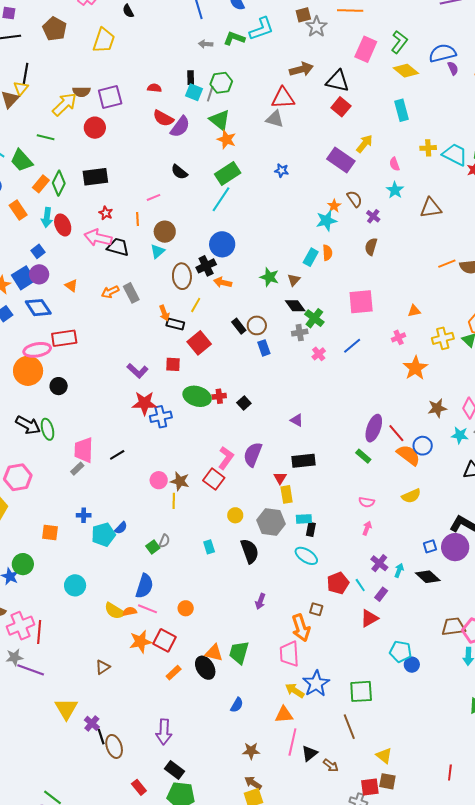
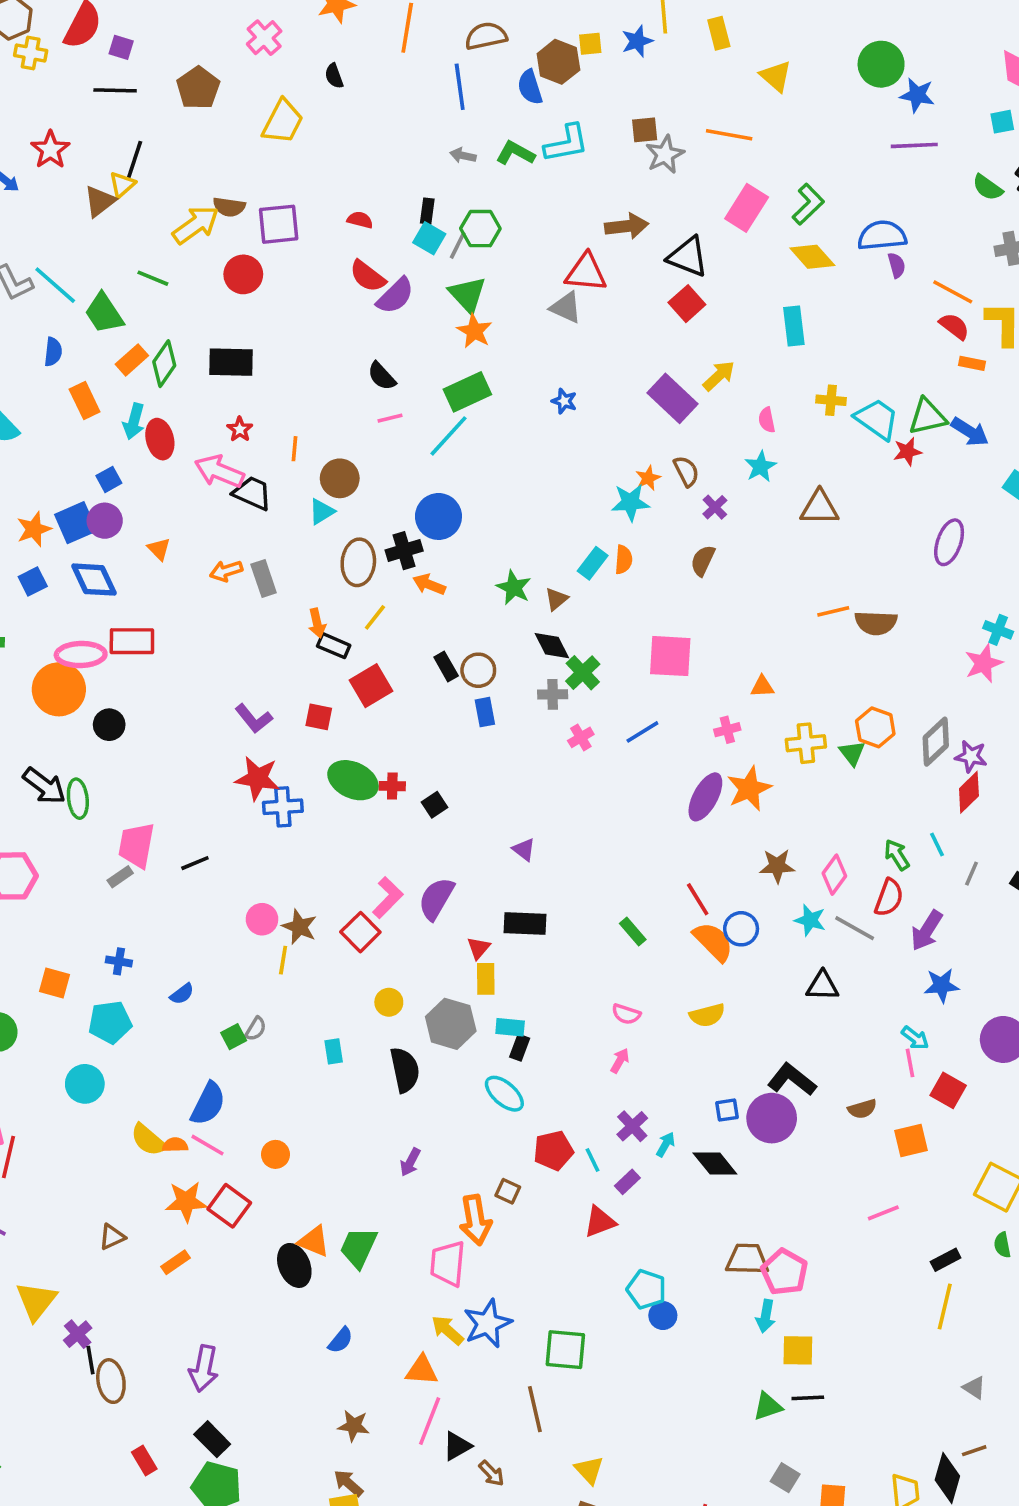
pink line: (154, 197) -> (390, 418), moved
purple ellipse: (374, 428) -> (705, 797), moved
cyan pentagon: (103, 535) -> (110, 1022), moved
orange rectangle: (174, 673) -> (176, 1262), moved

